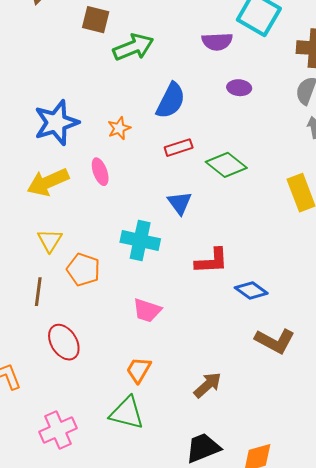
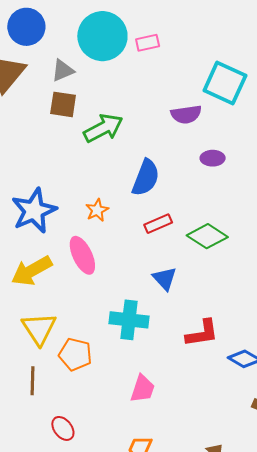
pink ellipse: (100, 172) -> (82, 255), size x1.4
yellow triangle: (50, 240) -> (39, 329), size x1.4
pink trapezoid: (147, 310) -> (143, 389), turned -84
red ellipse: (64, 342) -> (63, 428), size x0.7

